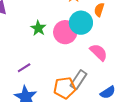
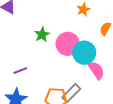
cyan circle: (81, 23) -> (84, 53), moved

